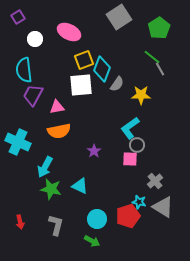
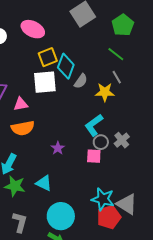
gray line: (160, 69) -> (117, 77), moved
gray cross: (155, 181) -> (122, 140), moved
cyan star: (139, 202) -> (103, 199), size x1.6
red pentagon: (128, 216) -> (109, 217), moved
cyan circle: (97, 219) -> (61, 216), size x1.4

